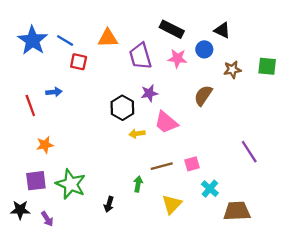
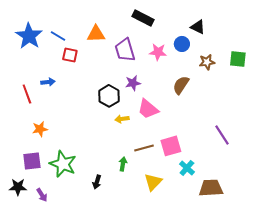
black rectangle: (172, 29) -> (143, 18), moved
pink square: (192, 164) -> (171, 146), size x1.5

